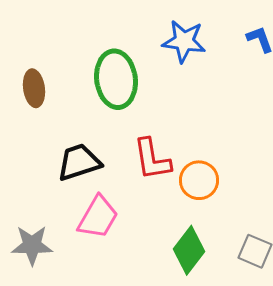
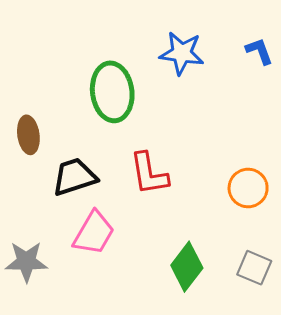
brown ellipse: (34, 88) -> (28, 135), moved
orange circle: (199, 180) -> (248, 188), moved

